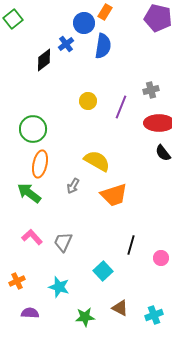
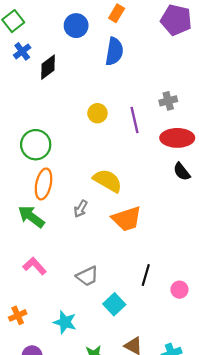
blue circle: (84, 23) -> (76, 26), moved
blue cross: (66, 44) -> (22, 51), moved
purple line: (121, 107) -> (135, 120), turned -35
gray trapezoid: (63, 242) -> (87, 276), moved, turned -140

